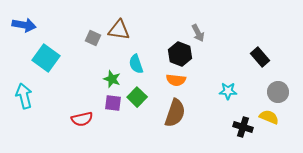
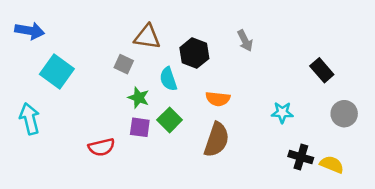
gray square: (93, 38) -> (124, 64), moved
black hexagon: (180, 54) -> (194, 53), moved
yellow semicircle: (269, 117) -> (332, 164), moved

